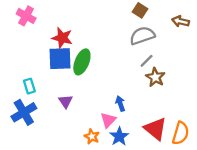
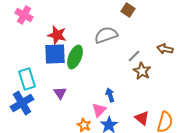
brown arrow: (181, 21) -> (165, 49), moved
gray semicircle: (142, 36) -> (106, 35), moved
cyan rectangle: (29, 86) -> (27, 79), size x1.5
red triangle: (155, 129) -> (142, 118), size x0.7

